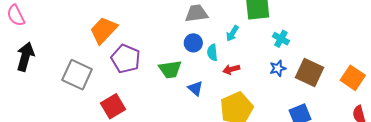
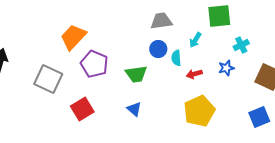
cyan cross: (281, 39) -> (241, 45), turned 35
blue star: (278, 68) -> (226, 68), moved
blue triangle: (195, 88) -> (134, 109), moved

